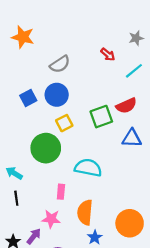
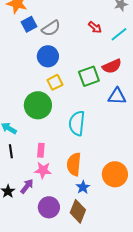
red arrow: (108, 54) -> (95, 27), moved
blue square: (28, 98) -> (29, 24), moved
cyan semicircle: (88, 168) -> (77, 123), turned -95
pink rectangle: (61, 192) -> (41, 150), moved

